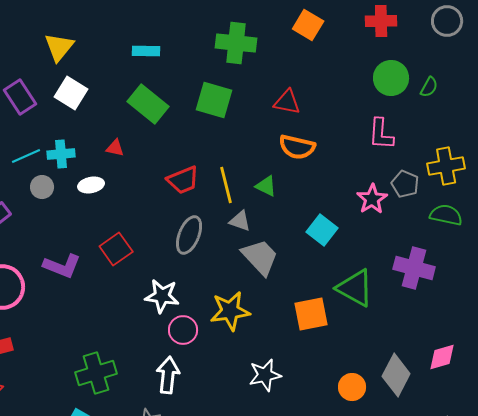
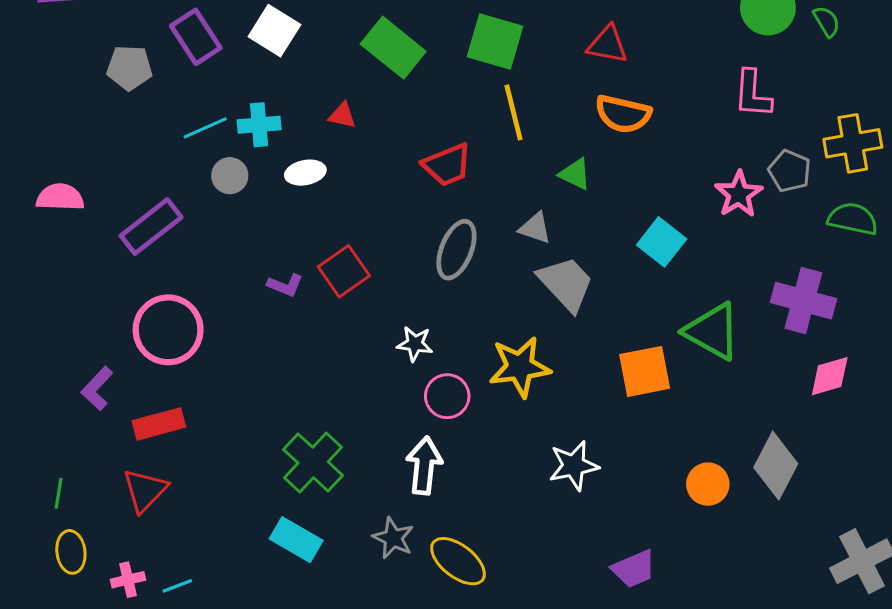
green semicircle: (429, 87) -> (827, 21), turned -60
yellow line: (226, 185) -> (514, 112), moved
purple L-shape: (62, 266) -> (285, 285), moved, size x0.6
white star: (162, 296) -> (415, 344), size x0.7
pink diamond: (442, 357) -> (830, 376), moved
green cross: (96, 373) -> (313, 462), turned -30

